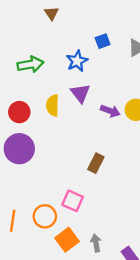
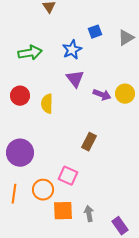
yellow semicircle: (53, 105) -> (47, 104), moved
purple circle: (19, 149) -> (20, 153), moved
orange square: (67, 240) -> (63, 211), turned 35

